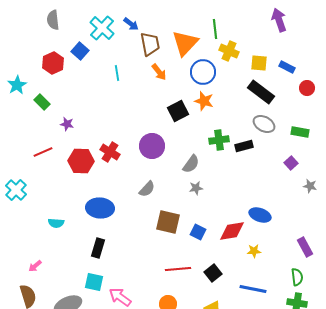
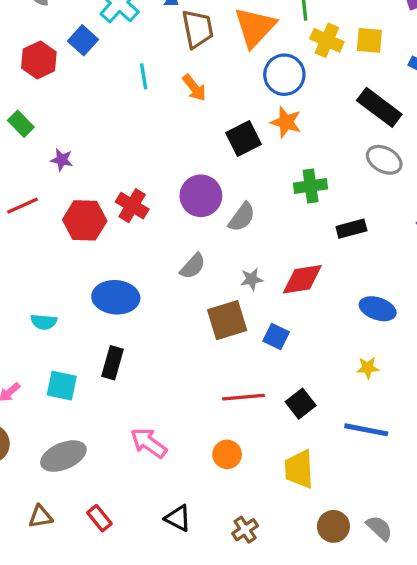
yellow square: (259, 63) -> (369, 40), moved
orange arrow: (159, 72) -> (194, 88), moved
black rectangle: (244, 146) -> (351, 229), moved
gray semicircle: (191, 164) -> (242, 217), moved
gray star: (196, 188) -> (252, 279), moved
brown square: (168, 222) -> (227, 320), turned -30
red diamond: (232, 231) -> (302, 279), moved
cyan square: (94, 282) -> (62, 386), moved

